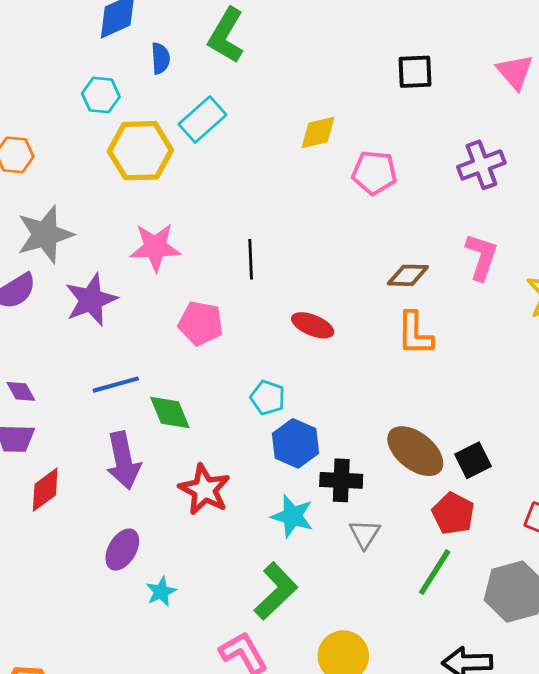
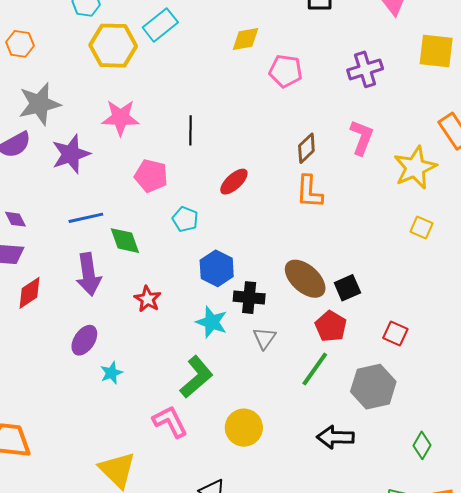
brown diamond: (408, 275) -> (306, 148), turned -48
red ellipse: (313, 325) -> (234, 182), turned -68
cyan pentagon: (268, 398) -> (185, 219), moved
red star: (204, 490) -> (148, 299), size x0.7

